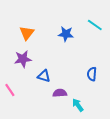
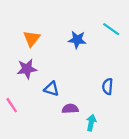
cyan arrow: (78, 105) -> (91, 123), turned 48

